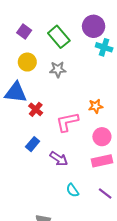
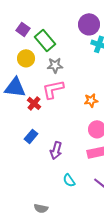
green rectangle: (59, 37) -> (45, 40), moved
pink L-shape: (67, 122) -> (53, 89), moved
purple arrow: (59, 159) -> (56, 150), turned 72

